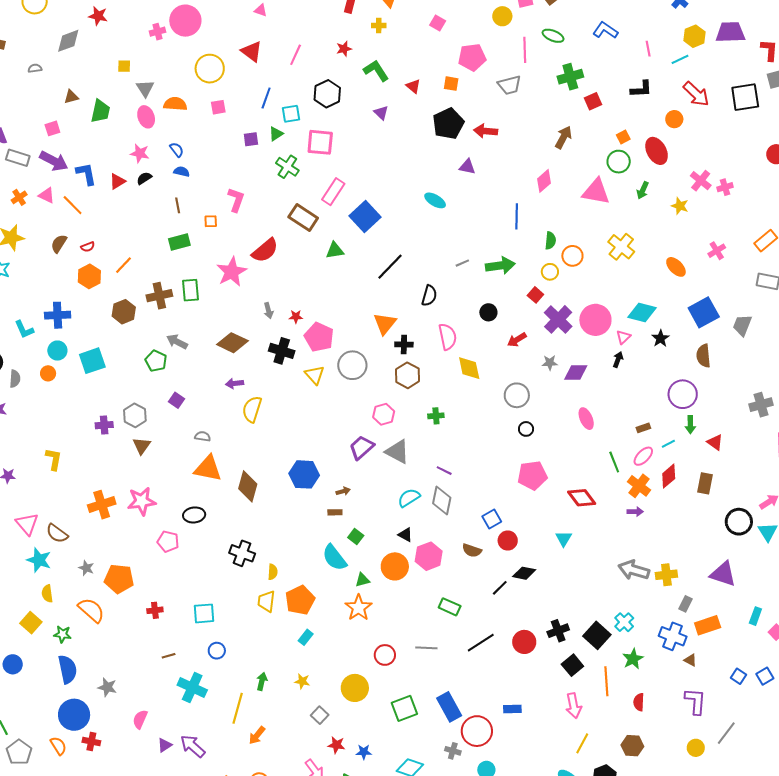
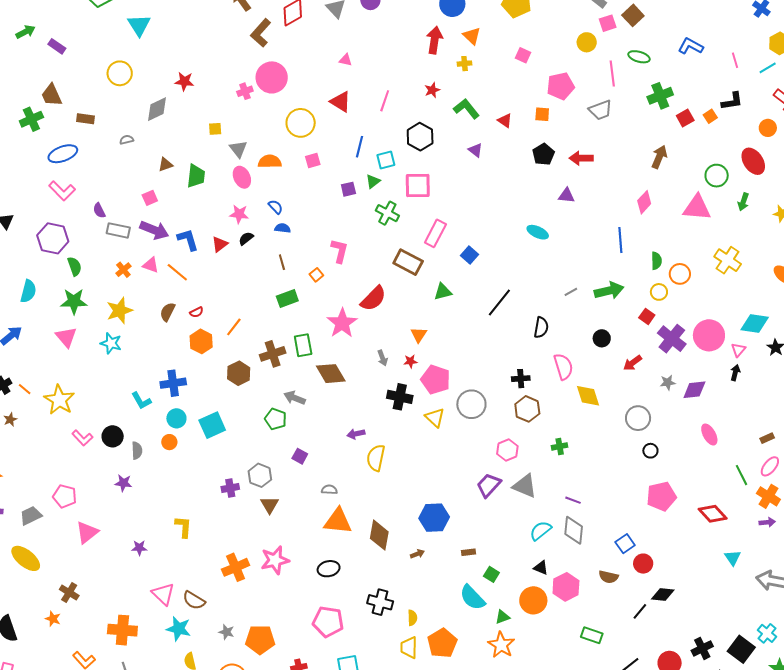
black pentagon: (448, 124) -> (543, 154), size x0.7
orange square: (623, 137) -> (710, 116), moved
blue square: (365, 217) -> (470, 255), size x0.6
orange square: (211, 221) -> (316, 275), turned -32
orange triangle: (385, 323) -> (419, 335), moved, size x0.7
brown diamond: (232, 343) -> (331, 374), moved, turned 40
brown arrow: (343, 491) -> (417, 554), moved
cyan triangle: (564, 539) -> (733, 558), moved
pink pentagon: (168, 541) -> (328, 622), moved, size x1.4

